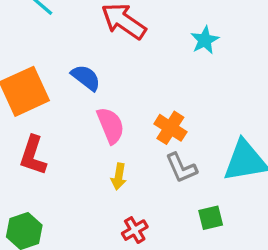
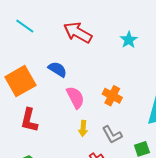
gray L-shape: (181, 168) -> (112, 135), moved

